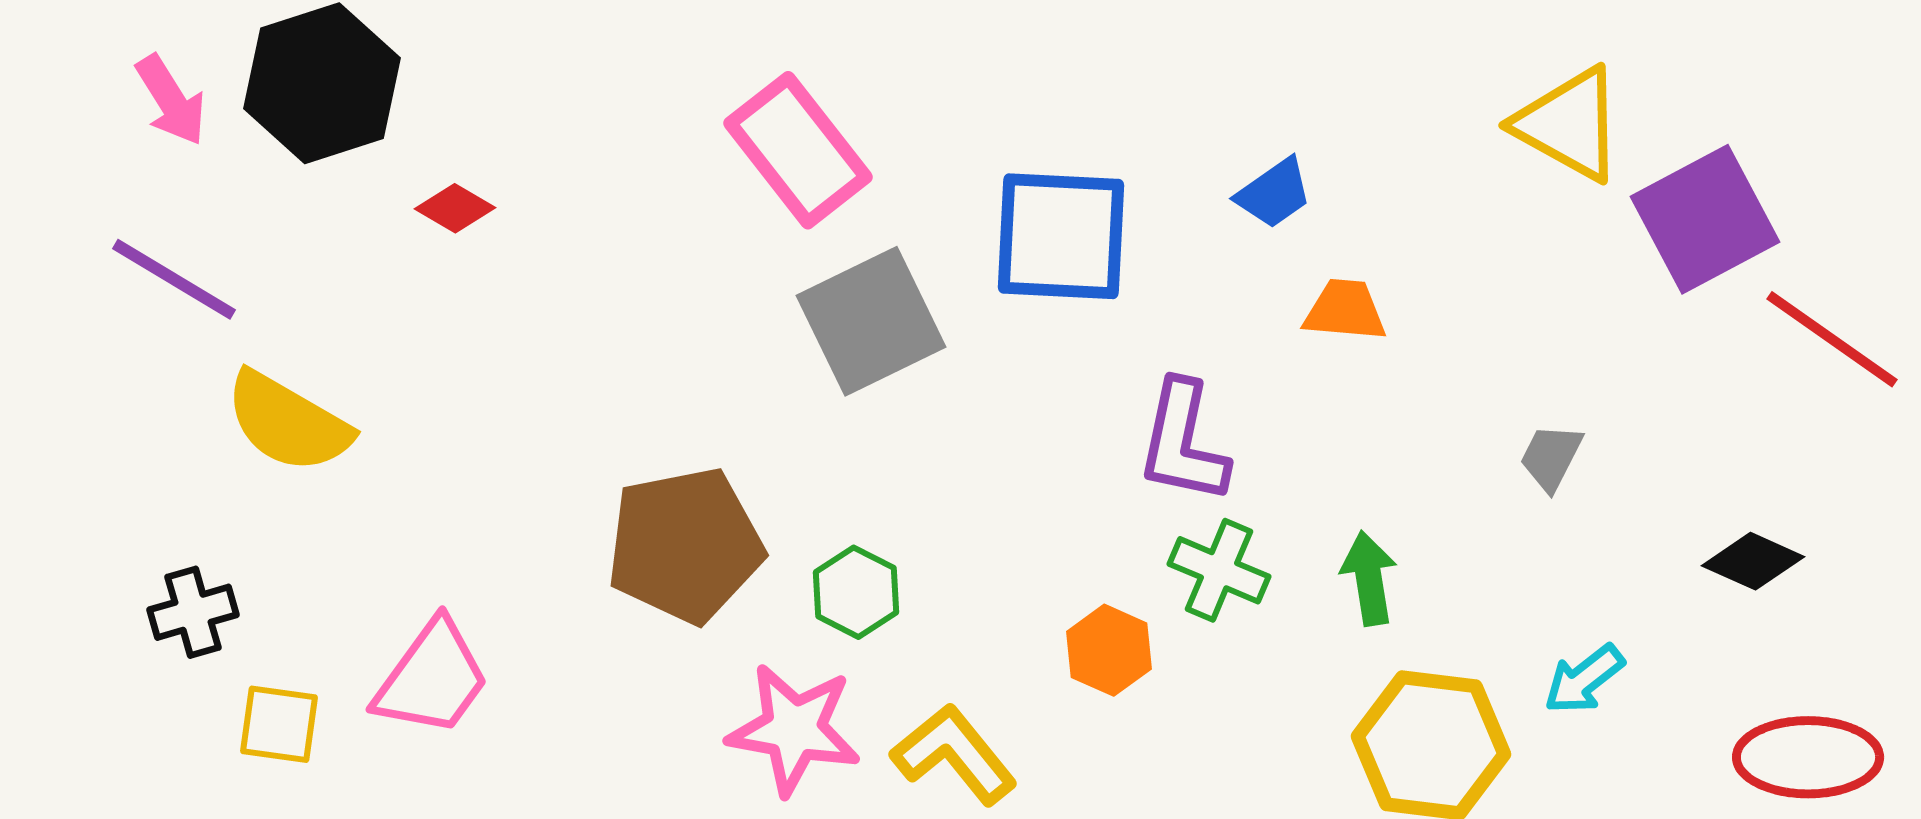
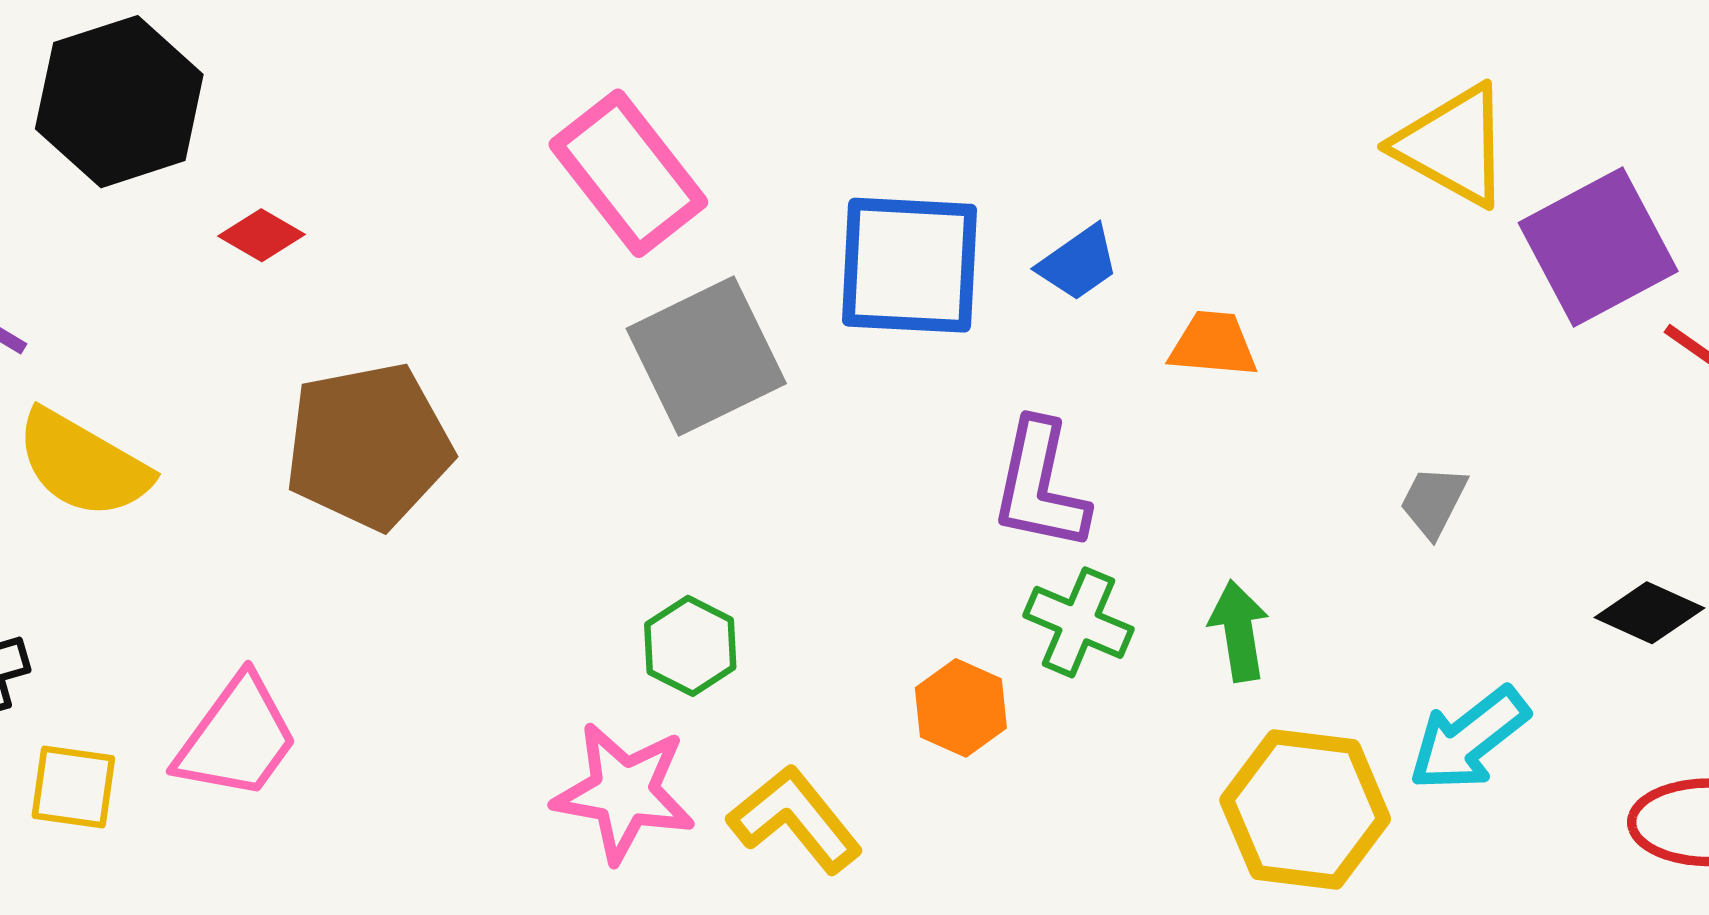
blue trapezoid: (1274, 193) -> (1078, 263), moved
brown pentagon: (685, 545) -> (368, 446), moved
cyan arrow: (1584, 679) -> (1469, 739), size x1.4

